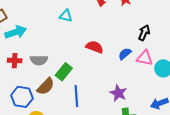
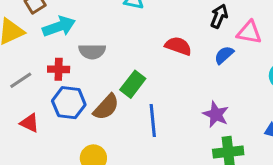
black arrow: (144, 33) -> (219, 16), moved
pink triangle: (145, 58) -> (249, 32), moved
gray semicircle: (39, 60) -> (92, 51), moved
blue hexagon: (22, 97) -> (69, 103), moved

